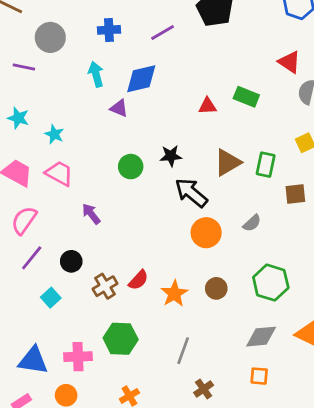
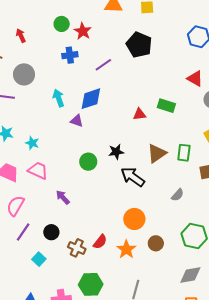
blue cross: (109, 30) -> (70, 55), moved
orange circle: (206, 233) -> (134, 219), moved
brown cross: (105, 286) -> (77, 248), turned -30

